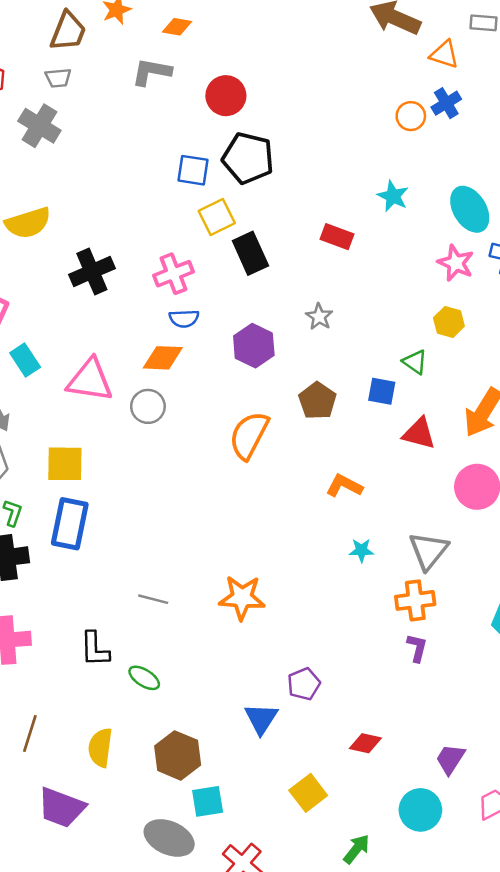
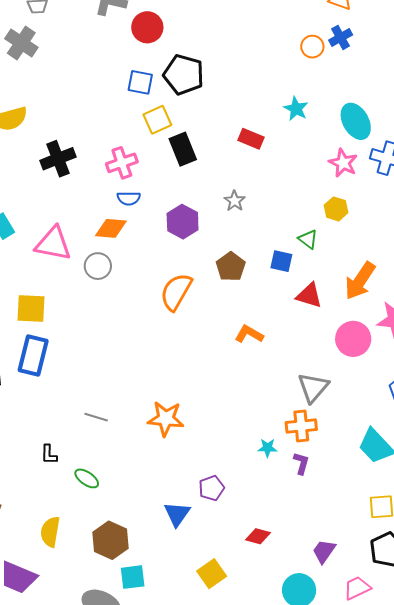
red circle: (226, 96) -> (147, 27), moved
cyan star: (361, 550) -> (267, 448), moved
black L-shape: (95, 649) -> (49, 454), size x0.7

